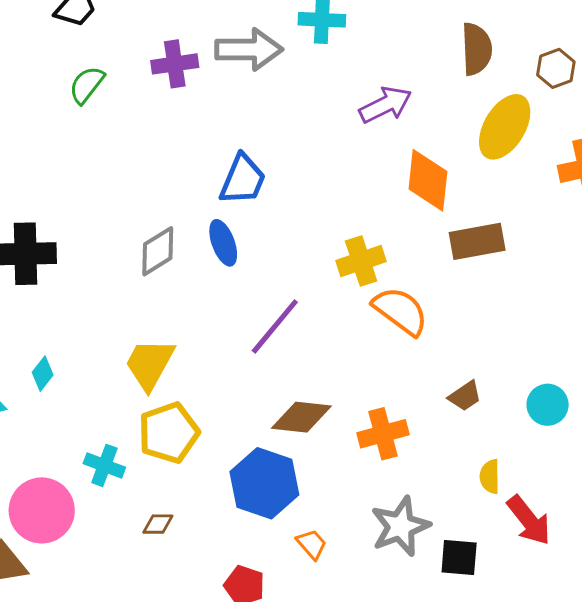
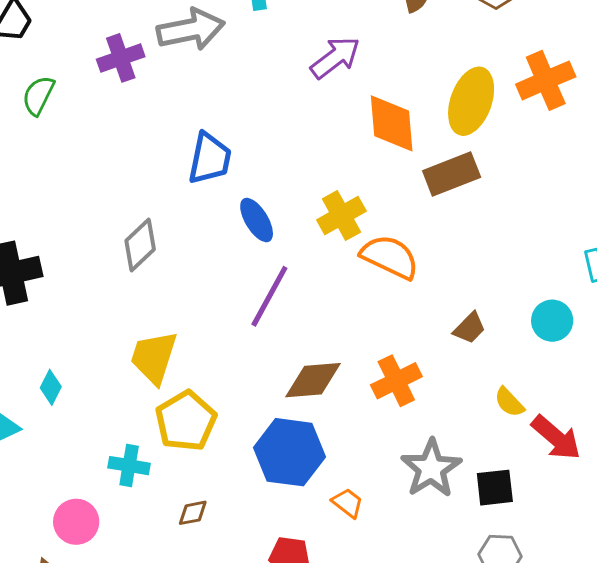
yellow ellipse: (505, 127) -> (471, 101), moved
blue ellipse: (223, 243) -> (257, 220), moved
yellow semicircle: (490, 476) -> (509, 402), turned -32
pink circle: (42, 510) -> (76, 522), size x0.7

